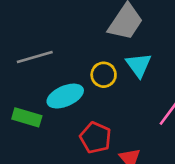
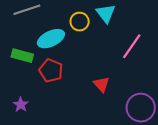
red pentagon: (96, 138) -> (51, 71), moved

